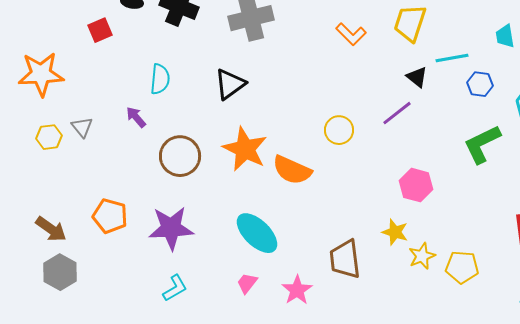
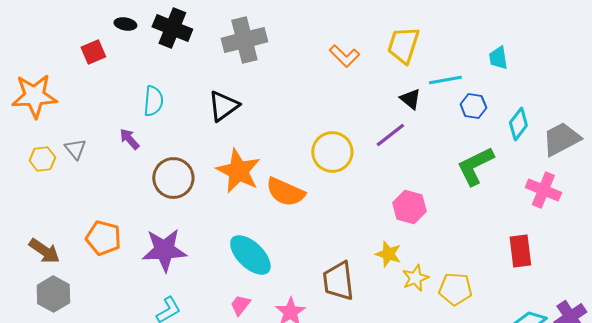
yellow circle: (339, 130) -> (332, 152), size x1.4

